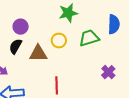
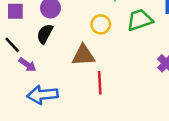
brown triangle: (38, 53) -> (83, 55), moved

